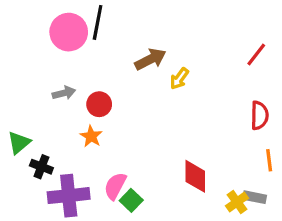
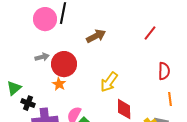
red line: (256, 55) -> (150, 33), moved
yellow arrow: (179, 79) -> (109, 82), moved, size x1.5
red circle: (99, 104) -> (64, 64), size x1.6

